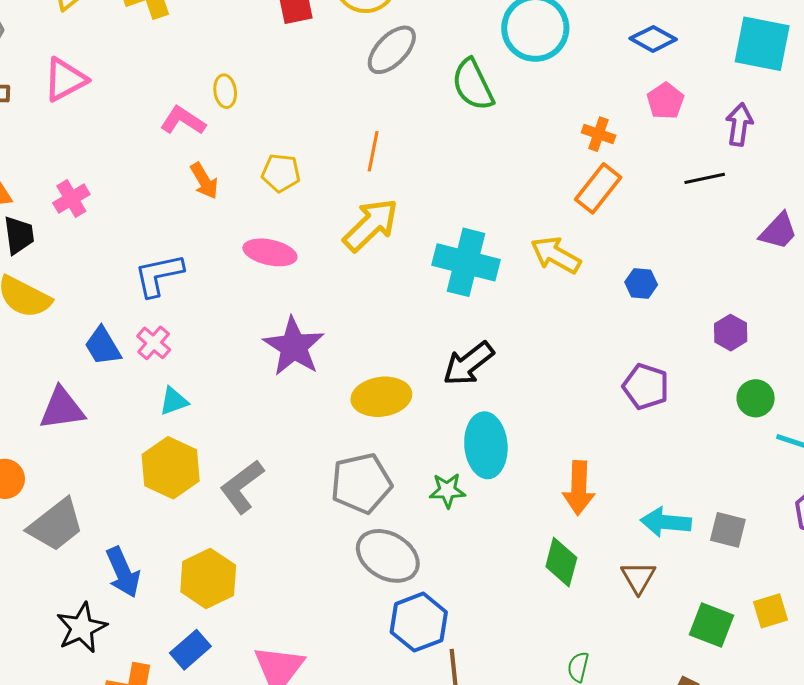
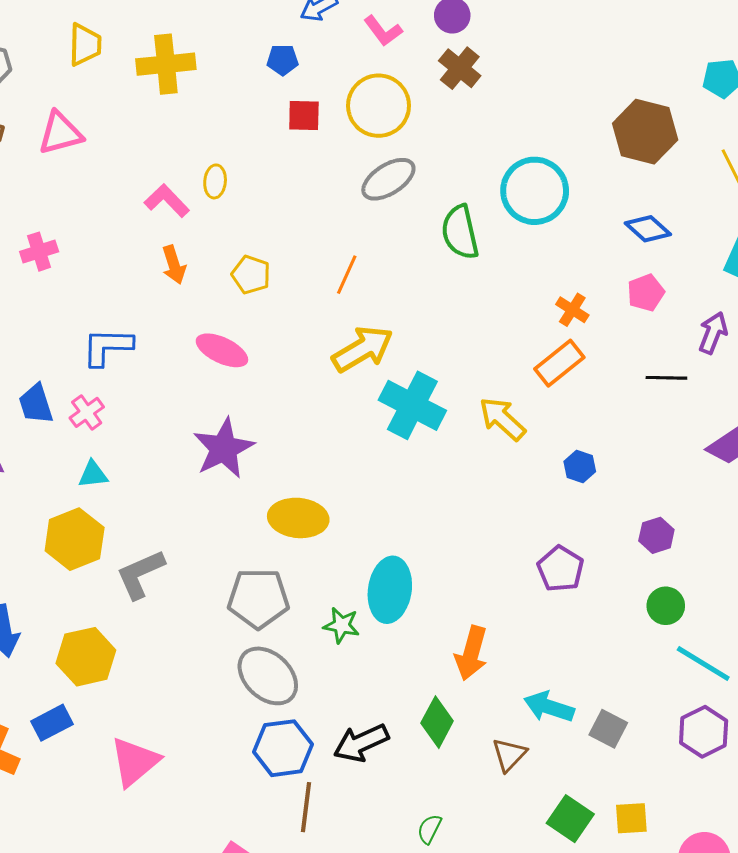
yellow arrow: (371, 225) -> (363, 349), moved
black arrow: (468, 364) -> (361, 743), moved

